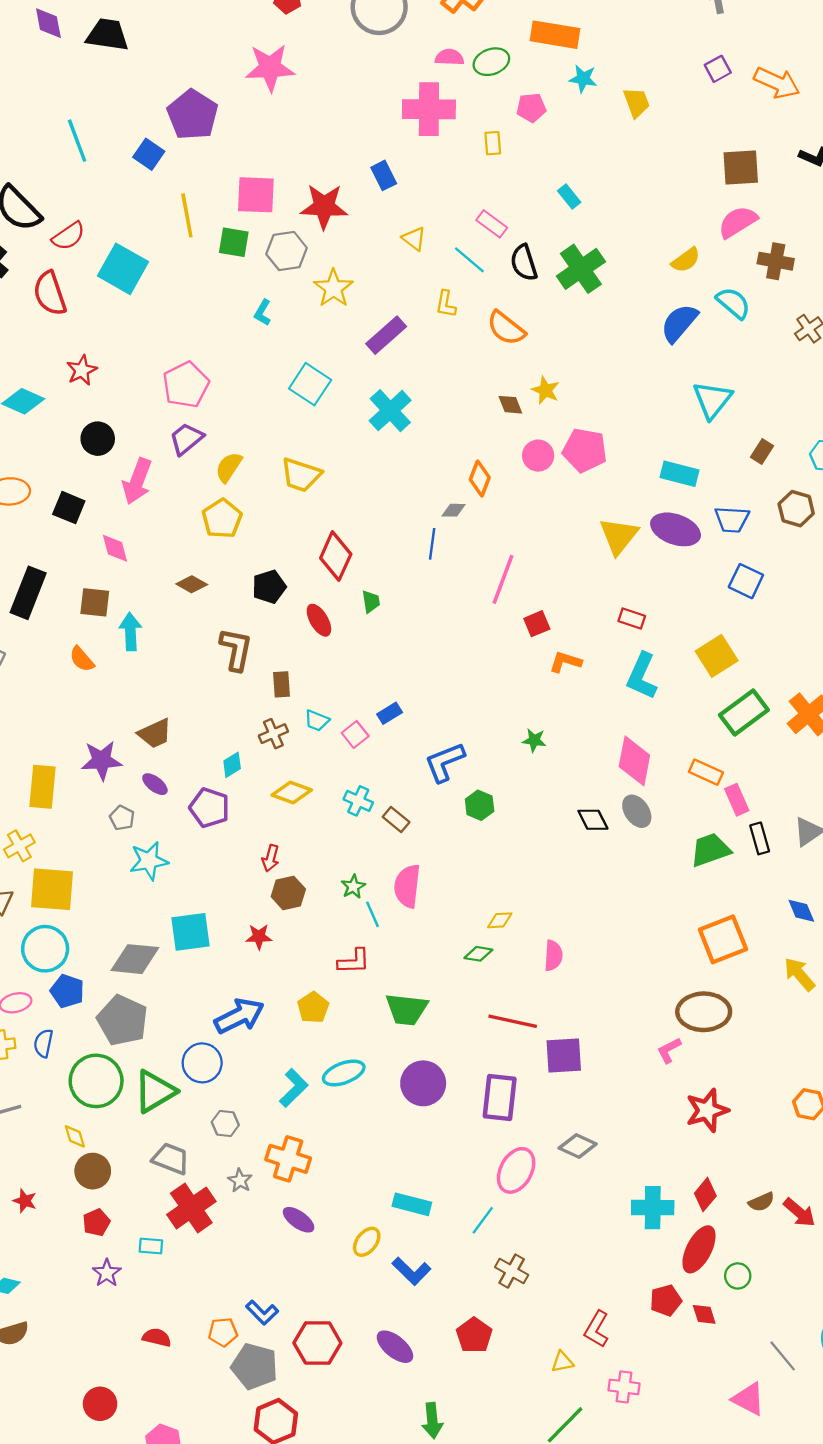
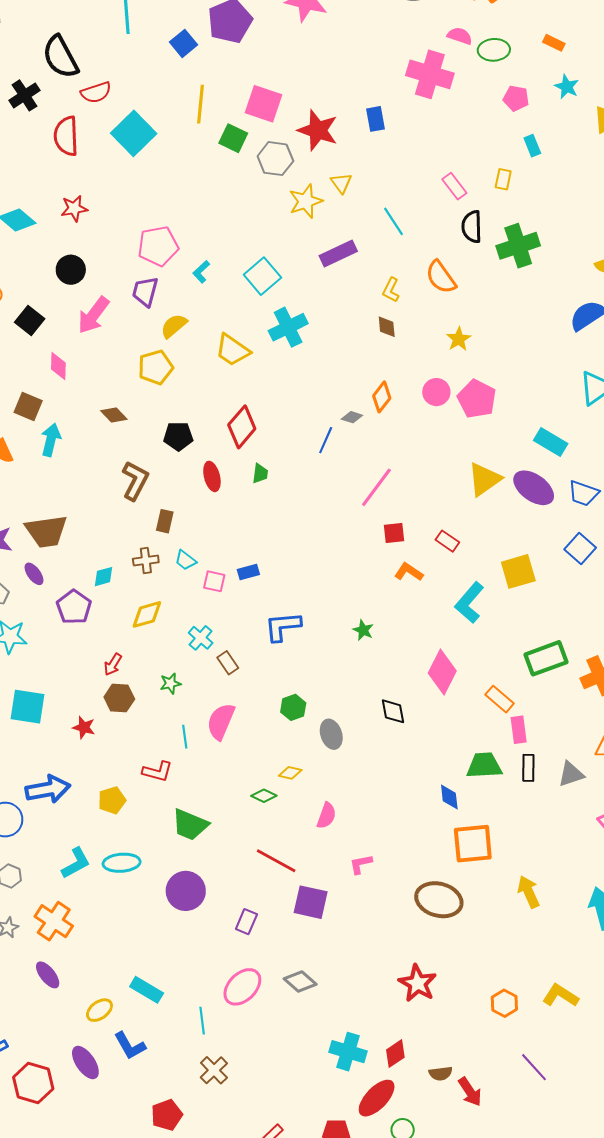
orange rectangle: (555, 35) -> (554, 43), size x0.5
yellow rectangle: (493, 143) -> (503, 179), moved
cyan rectangle: (569, 197) -> (532, 146), moved
yellow triangle: (414, 239) -> (341, 183), moved
cyan line: (469, 260) -> (394, 221), moved
yellow L-shape: (446, 304) -> (391, 290), moved
cyan L-shape: (263, 313) -> (201, 272), moved
brown diamond: (510, 405) -> (387, 327), moved
cyan cross: (390, 411) -> (288, 327), moved
purple trapezoid: (186, 439) -> (145, 292), turned -52
red rectangle: (632, 618) -> (447, 541), moved
yellow square: (717, 656) -> (518, 571), moved
brown trapezoid: (155, 734) -> (46, 531), size x1.4
pink square: (355, 734) -> (214, 581), turned 35
yellow diamond: (292, 792) -> (147, 614), turned -52
green hexagon: (480, 805) -> (293, 707), moved
gray ellipse: (637, 811) -> (331, 734), moved
green star: (353, 887) -> (170, 683), moved
blue diamond: (801, 911) -> (449, 797), moved
pink L-shape: (669, 1050) -> (361, 864), moved
purple rectangle: (500, 1098) -> (246, 922), size x0.6
red star: (707, 1110) -> (417, 983), turned 30
cyan line: (483, 1220) -> (202, 1021), turned -60
purple ellipse: (395, 1347) -> (85, 1063), moved

